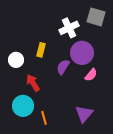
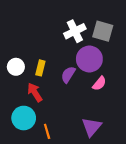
gray square: (96, 17) -> (103, 31), moved
yellow rectangle: (41, 50) -> (40, 68), moved

